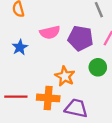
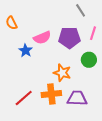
blue star: (20, 47) -> (26, 51), moved
red line: (16, 97) -> (24, 98), turned -30

